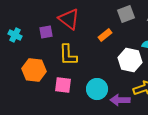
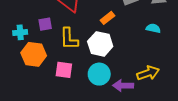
purple square: (46, 32) -> (45, 24), moved
cyan cross: (15, 35) -> (20, 32), moved, turned -32
white hexagon: (130, 60) -> (100, 44), moved

